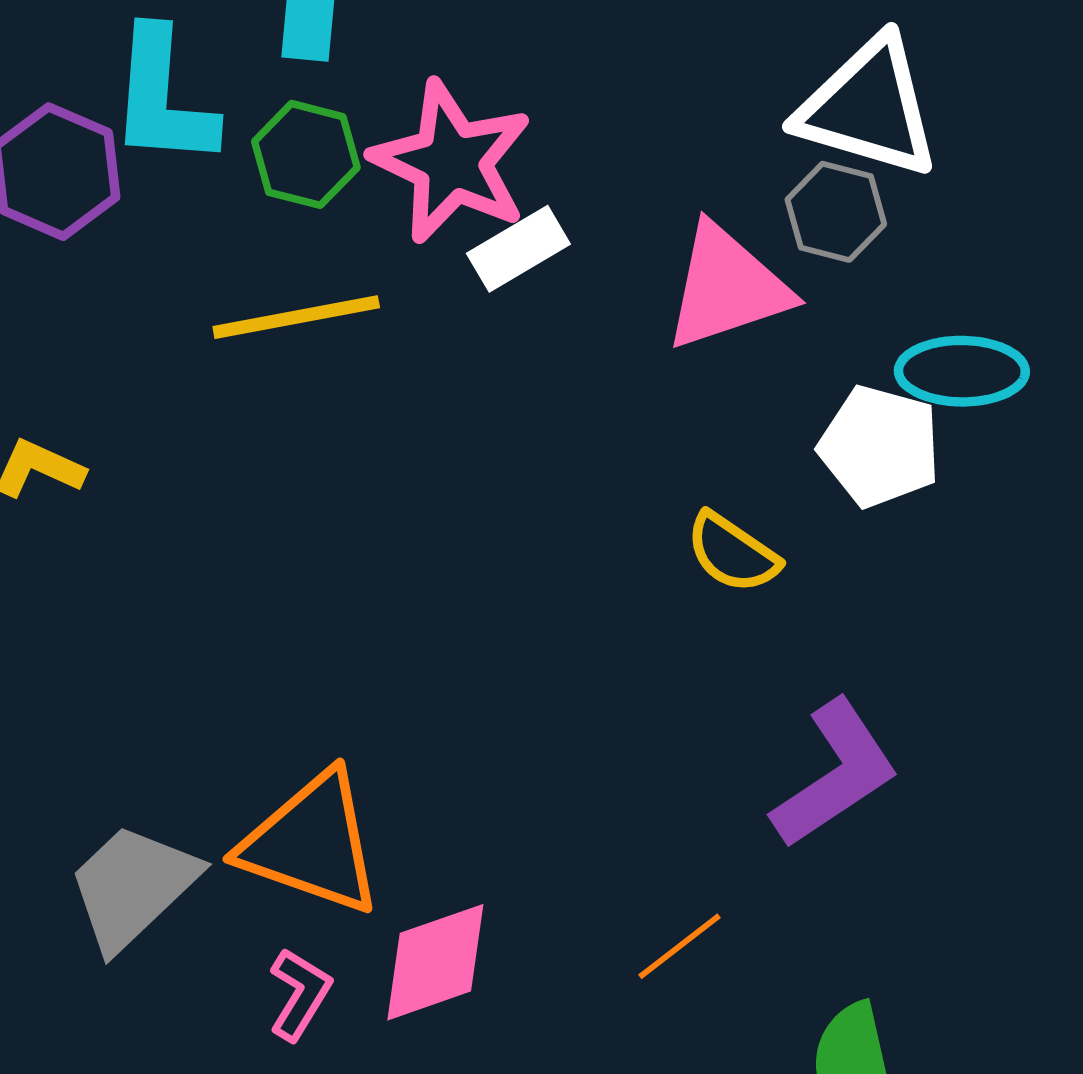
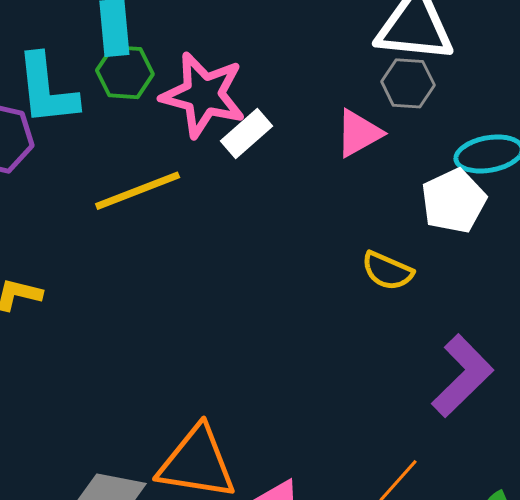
green hexagon: (306, 154) -> (125, 72), moved
pink triangle: (727, 287) -> (359, 133), size x0.7
white pentagon: (880, 446) -> (454, 201), turned -30

